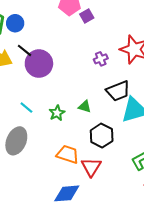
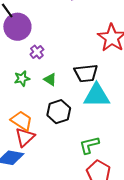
purple cross: (101, 59) -> (37, 52), moved, turned -32
red triangle: (91, 167) -> (25, 137), moved

